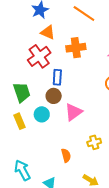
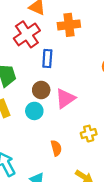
brown circle: (54, 96) -> (41, 90), moved
cyan circle: (42, 114) -> (34, 111), moved

